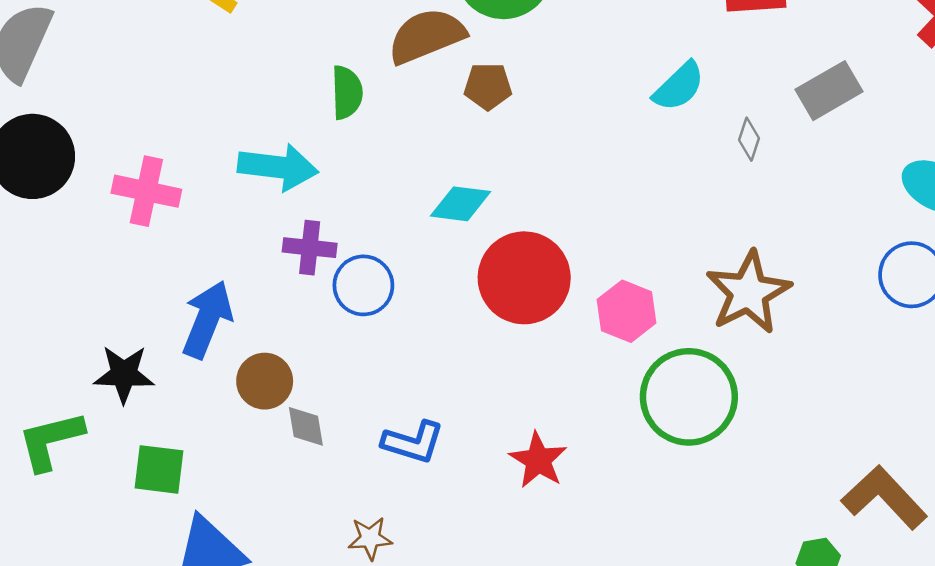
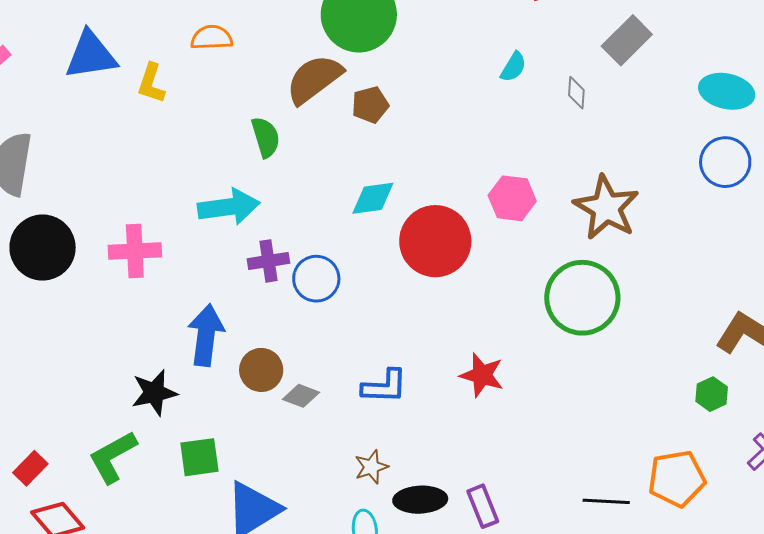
cyan semicircle: (679, 86) -> (513, 67), size x0.7
pink hexagon: (627, 311) -> (512, 198), moved
gray diamond: (306, 426) -> (301, 396), turned -45

